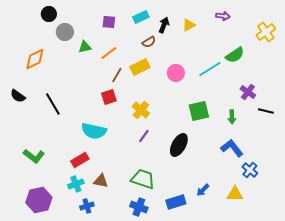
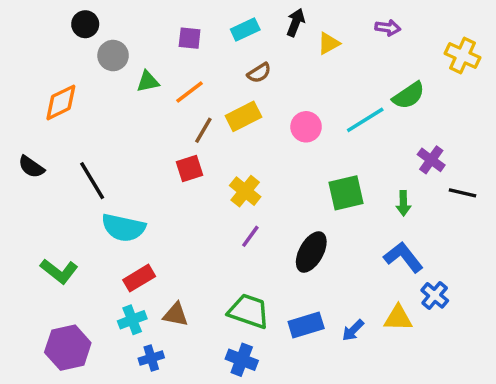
black arrow: (164, 25) -> (296, 22), moved
yellow cross: (266, 32) -> (463, 56), turned -30
cyan semicircle: (94, 131) -> (123, 228), moved
yellow triangle: (235, 194) -> (398, 318), moved
blue rectangle: (176, 202) -> (306, 325), moved

